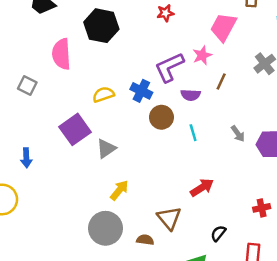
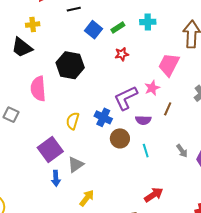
yellow semicircle: (103, 95) -> (73, 121), turned -54
blue arrow: (26, 158) -> (56, 178), moved

